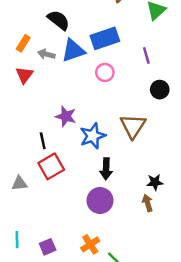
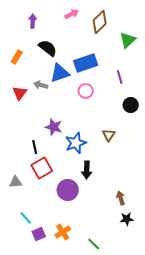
orange rectangle: (23, 43) -> (17, 57), moved
gray arrow: (46, 54) -> (41, 85), moved
brown triangle: (133, 126) -> (109, 135), size x0.6
black star: (155, 182) -> (127, 219), moved
purple circle: (100, 201) -> (68, 190), moved
cyan line: (17, 240) -> (26, 218), moved, turned -40
orange cross: (90, 244) -> (63, 232), moved

